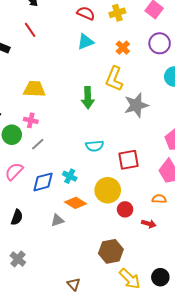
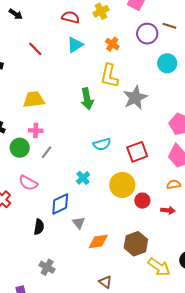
red line: (30, 30) -> (35, 49), moved
pink semicircle: (14, 171) -> (28, 183), turned -96
cyan cross: (70, 176) -> (83, 178), turned 32
blue diamond: (43, 182) -> (60, 204), moved
orange diamond: (76, 203) -> (98, 241), moved, turned -30
gray triangle: (57, 220) -> (79, 223), turned -40

